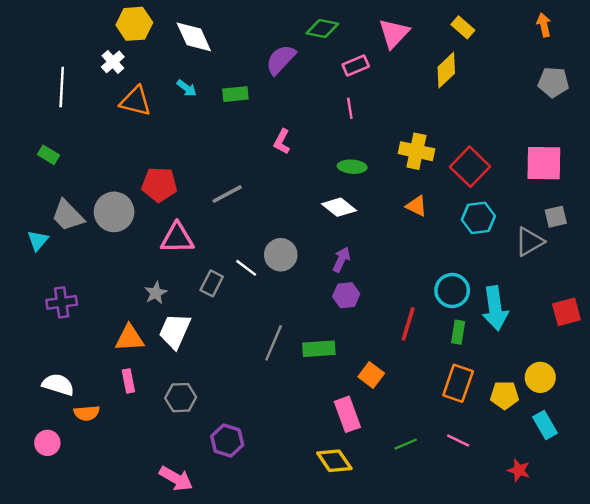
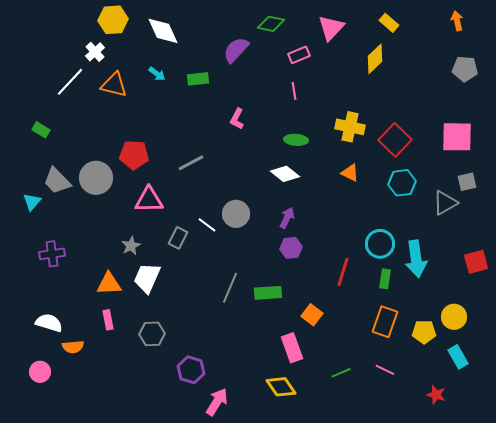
white line: (62, 87) -> (70, 82), moved, turned 40
pink arrow: (176, 479) -> (217, 402), moved, turned -88

